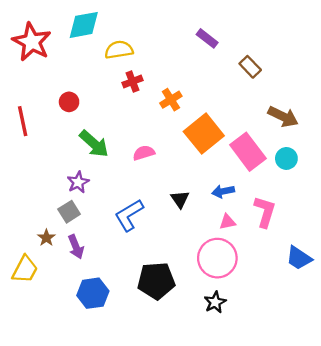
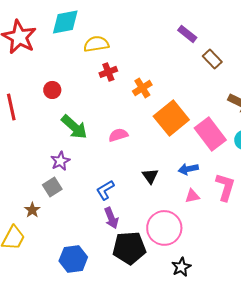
purple rectangle: (207, 38) -> (187, 34), moved
blue L-shape: (129, 215) -> (105, 190), size x0.7
purple arrow: (76, 247) -> (111, 218), moved
pink circle: (217, 258) -> (164, 228), moved

